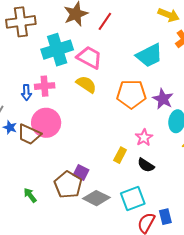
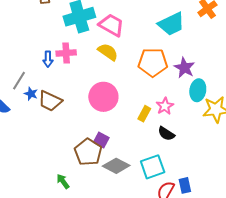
pink circle: (46, 123) -> (103, 97), moved
yellow rectangle: (120, 155) -> (144, 114), moved
green arrow: (30, 195) -> (63, 181), moved

